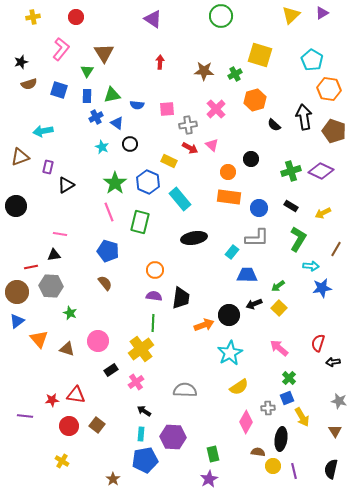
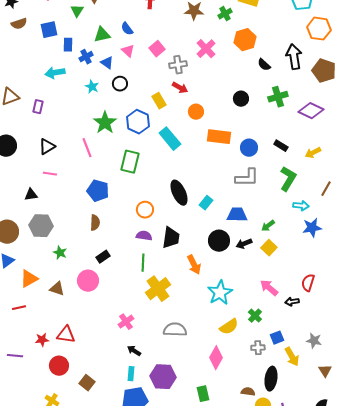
blue square: (59, 90) -> (49, 30), turned -30
blue rectangle: (87, 96) -> (68, 45), moved
blue semicircle: (137, 105) -> (127, 29), moved, turned 48
pink square: (167, 109) -> (157, 49), turned -35
cyan arrow: (43, 131) -> (55, 73), moved
pink triangle: (212, 145) -> (128, 51), moved
yellow rectangle: (169, 161) -> (159, 101), turned 35
green cross: (291, 171) -> (278, 97), moved
orange circle: (228, 172) -> (196, 112), moved
black triangle: (66, 185) -> (47, 147), moved
pink line: (109, 212) -> (87, 148), moved
black ellipse: (194, 238) -> (179, 193), moved, turned 75
cyan rectangle: (232, 252) -> (206, 203), moved
black triangle: (54, 255) -> (31, 195), moved
red line: (31, 267) -> (19, 308), moved
brown semicircle: (105, 283) -> (95, 223), turned 42
black circle: (229, 315) -> (219, 241), moved
orange arrow: (204, 325) -> (194, 265), turned 84
orange triangle: (39, 339) -> (29, 279), turned 42
yellow cross: (141, 349) -> (158, 289), moved
black arrow: (333, 362) -> (292, 302), moved
black rectangle: (111, 370) -> (103, 257), moved
green cross: (289, 378) -> (255, 316), moved
gray star: (339, 401) -> (314, 341), moved
pink diamond: (246, 422) -> (216, 358), moved
brown square: (97, 425) -> (87, 383), moved

